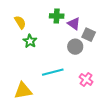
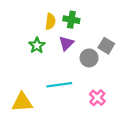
yellow semicircle: (20, 22) -> (50, 21), moved, turned 32
purple triangle: (74, 24) -> (66, 43), moved, turned 32

